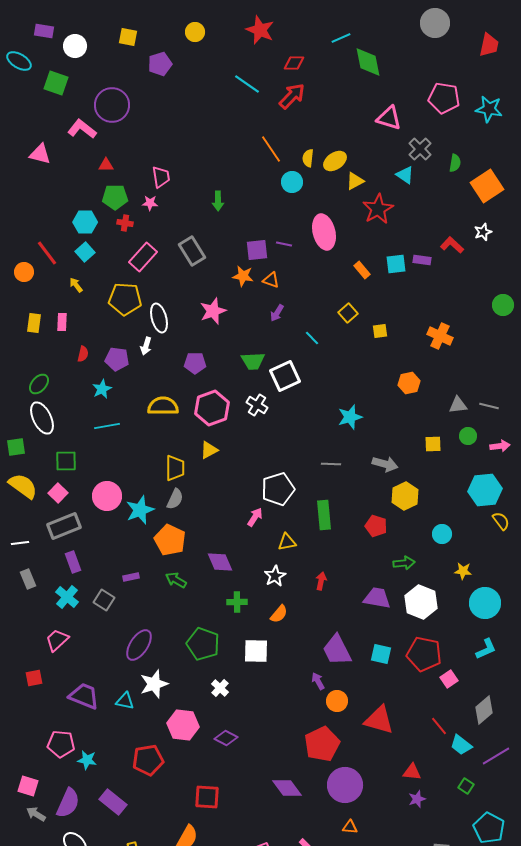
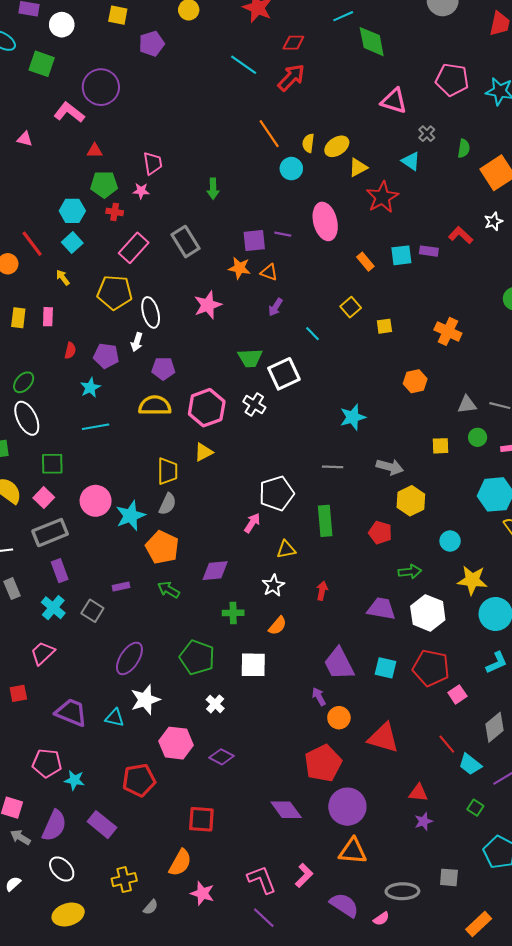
gray cross: (420, 149) -> (427, 134), size x0.7
pink triangle: (40, 154) -> (25, 139), size x0.7
purple pentagon: (195, 363) -> (163, 369), moved
purple diamond: (220, 562) -> (215, 571), turned -72
yellow star: (463, 571) -> (472, 580), size x1.6
orange triangle: (350, 827) -> (353, 851), size x1.8

